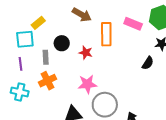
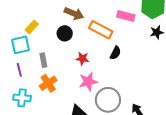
orange rectangle: (106, 34) -> (101, 30), turned -55
black circle: (62, 43) -> (65, 33), moved
red star: (86, 53) -> (82, 59), moved
black semicircle: (148, 63) -> (115, 53), moved

